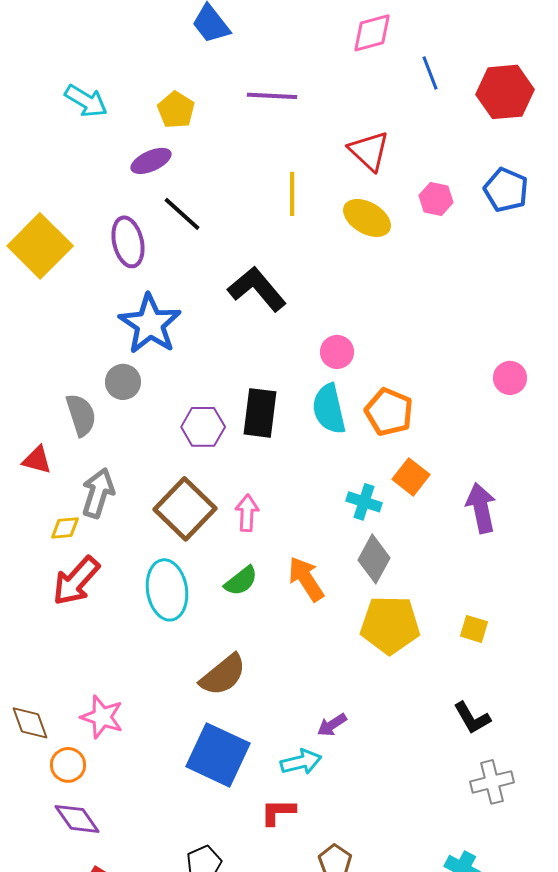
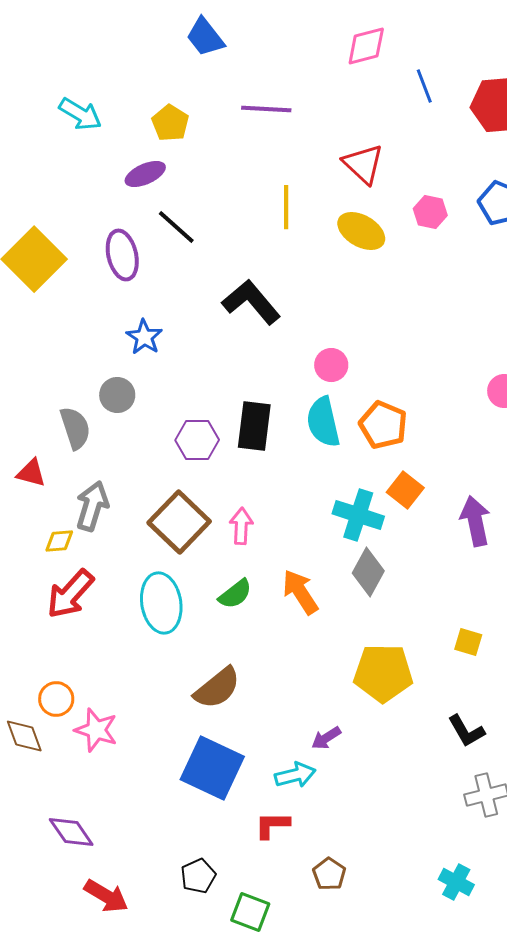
blue star: (150, 324) -> (144, 337), size x0.6
cyan cross: (364, 502) -> (358, 515), size x1.4
yellow pentagon: (390, 625) -> (383, 673), moved
orange circle: (68, 765) -> (56, 699), moved

